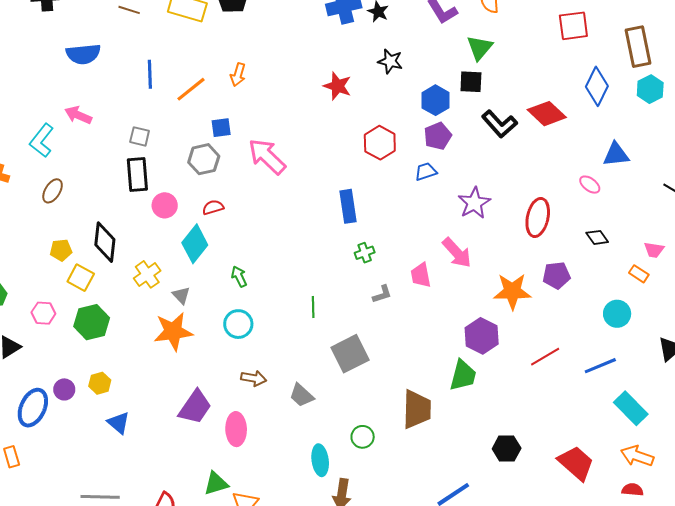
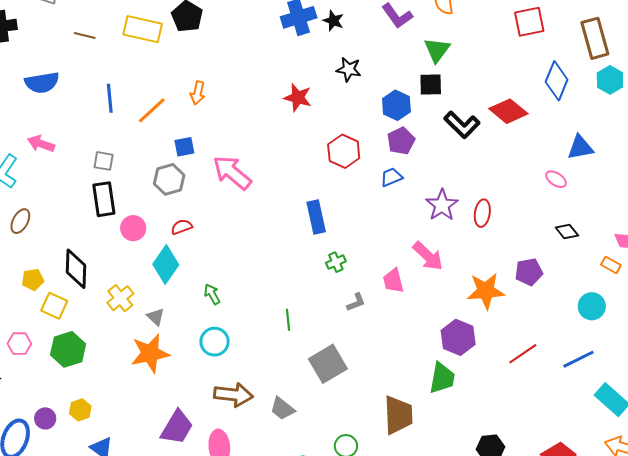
red ellipse: (538, 217) -> (482, 213), moved, size x0.7
brown arrow: (254, 378) -> (233, 395), size x1.5

